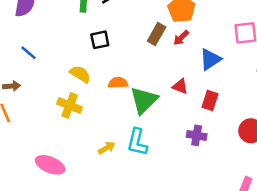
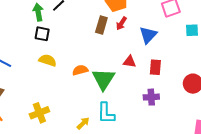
black square: (100, 40) -> (42, 34), moved, turned 35
yellow semicircle: (80, 74) -> (48, 60), moved
yellow cross: (70, 106) -> (39, 113), moved, turned -30

